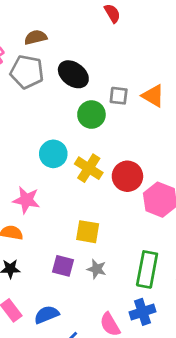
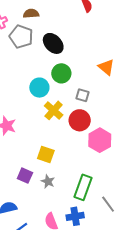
gray square: (119, 96) -> (82, 95), moved
cyan circle: (53, 154) -> (39, 88), moved

